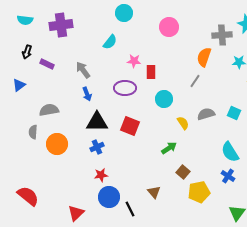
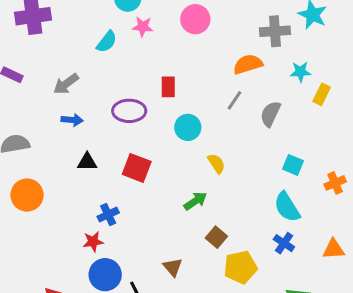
orange semicircle: (204, 57) -> (248, 64), turned 54
pink star: (134, 61) -> (143, 27), moved
gray arrow: (83, 70) -> (66, 84), turned -90
blue arrow: (87, 94) -> (72, 120), turned -64
cyan square: (234, 113) -> (293, 165), moved
gray semicircle: (206, 114) -> (270, 114), moved, turned -48
black triangle: (97, 122) -> (87, 162), size x0.6
blue cross: (97, 147) -> (108, 215), moved

